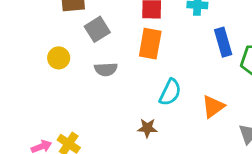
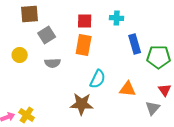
orange triangle: (213, 107) -> (128, 89), turned 42
brown star: (147, 128) -> (82, 104), size x1.6

